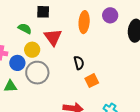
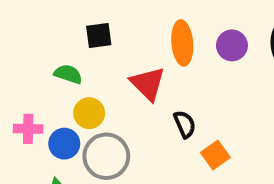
purple circle: (110, 15) -> (232, 45), moved
red triangle: (53, 37) -> (148, 84), moved

